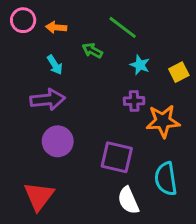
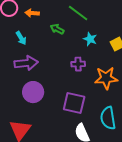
cyan arrow: (55, 65) -> (21, 38), moved
purple cross: (134, 101) -> (78, 64), moved

